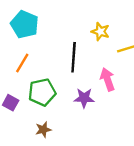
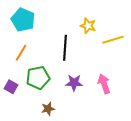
pink arrow: (107, 79) -> (104, 84), moved
brown star: (43, 130) -> (48, 109), moved

